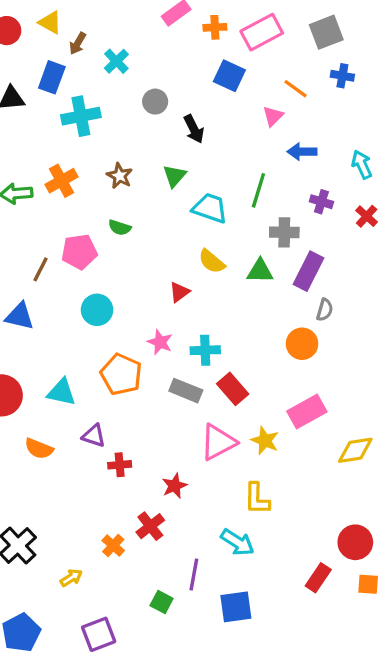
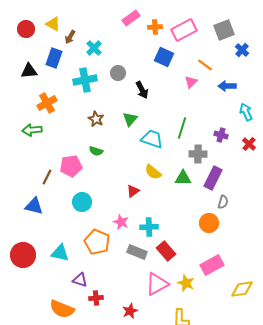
blue cross: (342, 76) -> (242, 50), moved, turned 32
cyan cross: (81, 116) -> (85, 80), moved
blue arrow: (302, 152) -> (227, 86), moved
orange cross: (62, 181) -> (47, 103), moved
orange semicircle: (39, 449) -> (62, 309), moved, size x1.4

